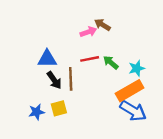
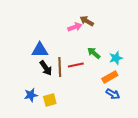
red line: (90, 59) -> (76, 65), moved
orange rectangle: (130, 91) -> (110, 77), size x0.7
yellow square: (59, 108) -> (50, 100), moved
blue arrow: (133, 111) -> (113, 94), size x0.6

